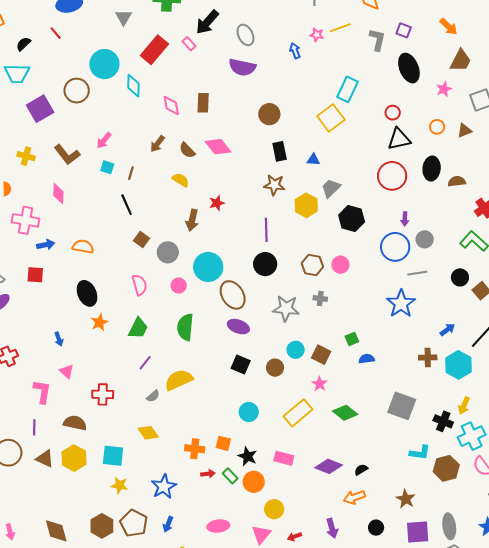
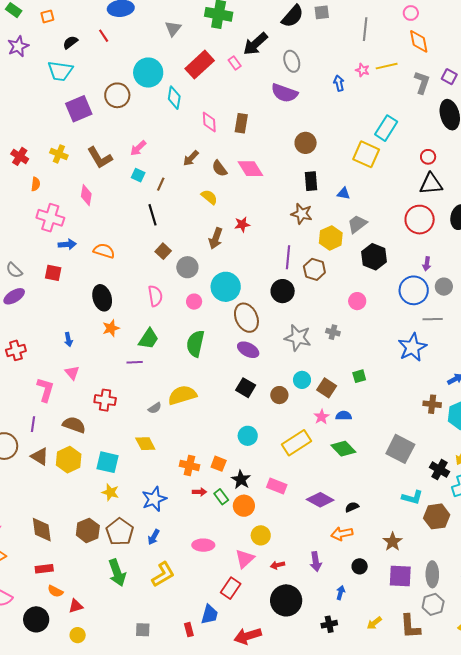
yellow square: (331, 118) -> (366, 154), turned -36
brown hexagon: (312, 265) -> (314, 269), moved
blue semicircle: (367, 359) -> (344, 416), moved
purple line: (145, 363) -> (135, 362), moved, turned 42

